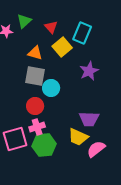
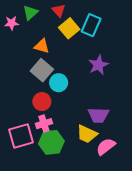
red triangle: (51, 27) -> (59, 10), moved
yellow square: (62, 47) -> (69, 28), moved
gray square: (35, 76) -> (42, 70), turned 30

